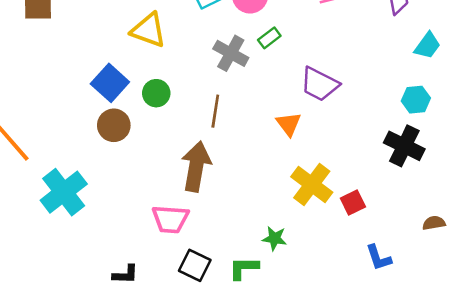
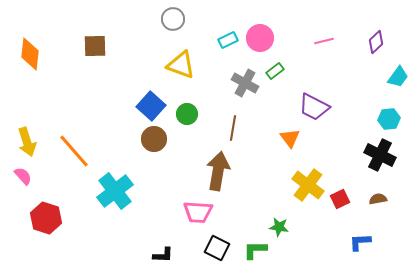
brown semicircle: (434, 223) -> (378, 199), moved
blue L-shape: (379, 258) -> (360, 242), turned 105

